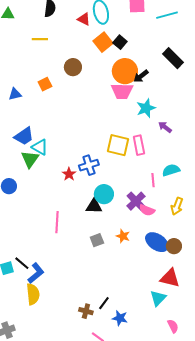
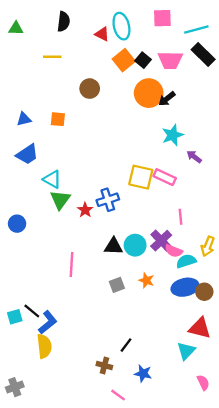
black rectangle: (173, 58) -> (203, 54), moved
orange square: (45, 84) -> (58, 119), moved, turned 32
pink trapezoid: (122, 91) -> (170, 60), moved
blue trapezoid: (24, 136) -> (27, 154), moved
pink rectangle: (139, 145) -> (165, 177), turned -54
green triangle: (30, 159) -> (60, 200), moved
cyan semicircle: (171, 170) -> (186, 261), moved
cyan circle: (104, 194) -> (135, 245), moved
blue ellipse: (157, 242) -> (185, 287), turned -45
black line: (104, 303) -> (126, 345), moved

